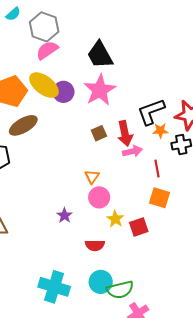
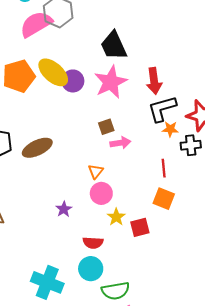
pink semicircle: (47, 50) -> (36, 24), moved, size x1.4
brown ellipse: (23, 125) -> (37, 148), moved
red arrow: (125, 133) -> (154, 81), moved
pink arrow: (132, 151) -> (120, 143), moved
cyan circle: (101, 282) -> (91, 269), moved

